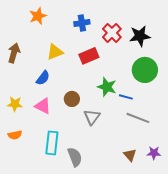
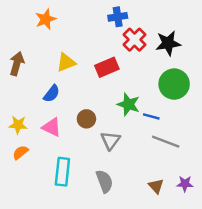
blue cross: (82, 23) -> (118, 17), moved
orange semicircle: (15, 135) -> (20, 152), moved, turned 152
gray semicircle: (75, 157) -> (104, 181), moved

